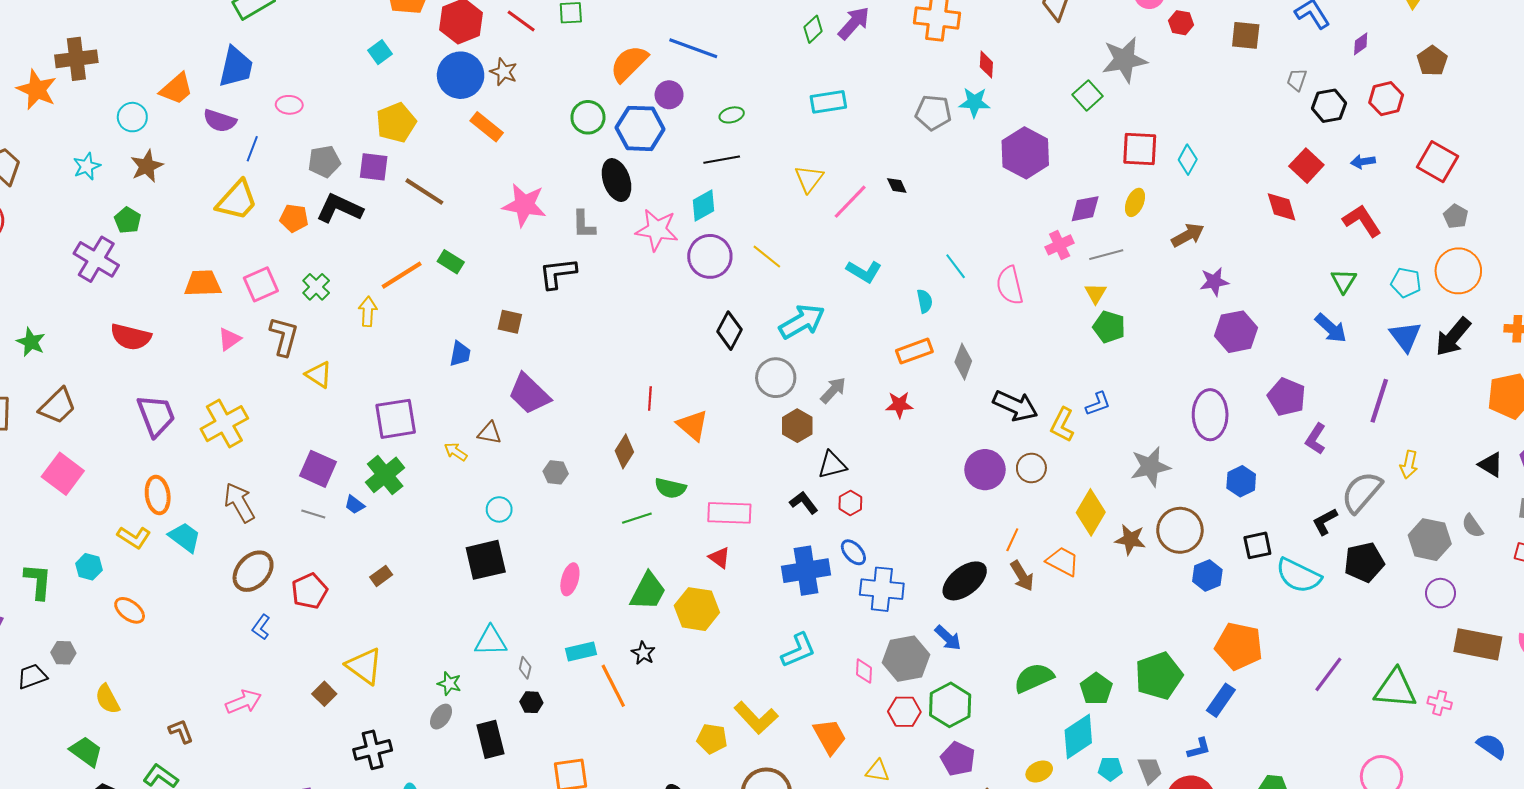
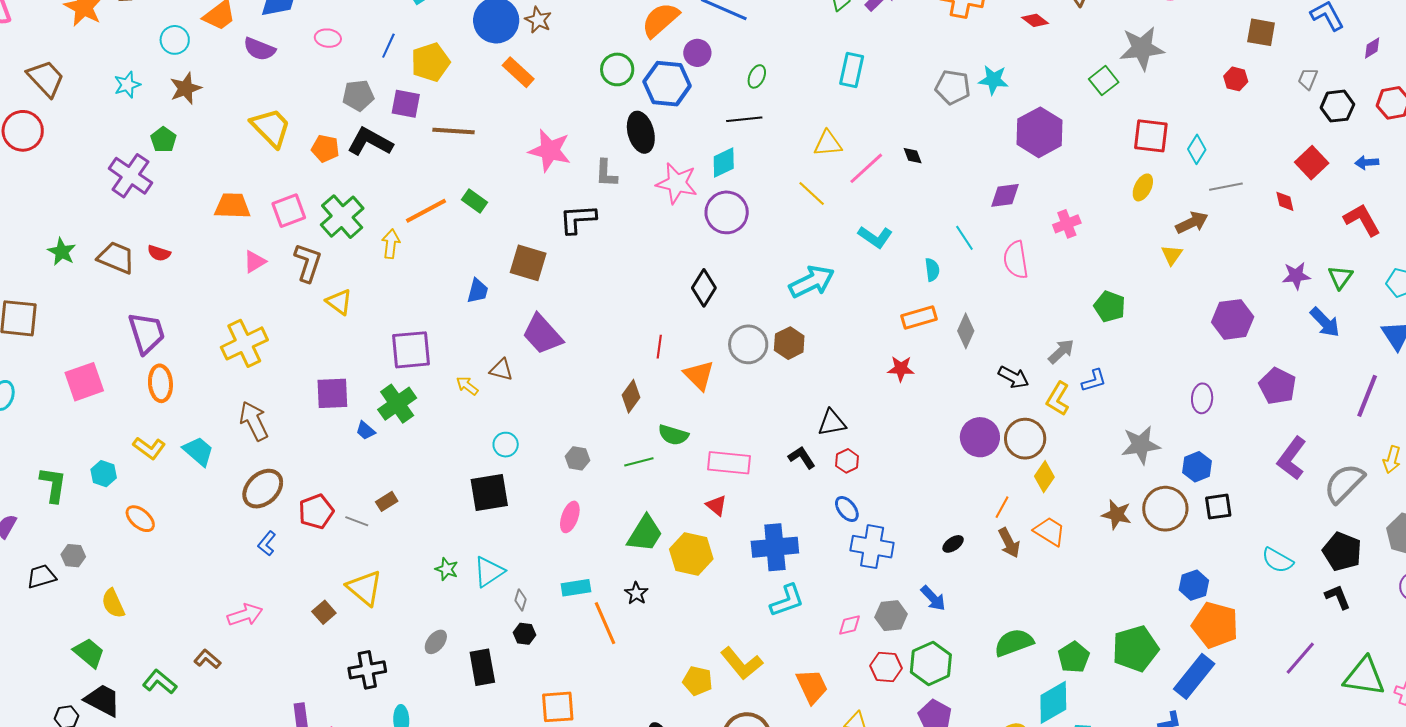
red hexagon: (1181, 23) -> (1236, 79), moved
red diamond: (986, 65) -> (1035, 20), moved, turned -60
cyan rectangle: (828, 102) -> (852, 70), turned -72
green ellipse: (732, 115) -> (757, 76), turned -55
blue line: (252, 149) -> (388, 46), moved
yellow triangle: (809, 179) -> (828, 143), turned 44
brown line: (424, 192) -> (453, 131), turned -33
yellow trapezoid: (237, 200) -> (271, 128), turned -90
red diamond: (1282, 207) -> (1285, 201), size x0.7
purple diamond: (1085, 209) -> (1005, 195), moved
gray line: (1106, 255) -> (1226, 187), moved
yellow line: (767, 257) -> (812, 194), moved
purple star: (1214, 282) -> (1296, 276), moved
green cross: (316, 287) -> (342, 217), size x1.6
yellow triangle: (1096, 293) -> (1172, 255), moved
brown square: (510, 322) -> (528, 263), size x1.5
black diamond: (729, 331) -> (704, 288), moved
red semicircle: (131, 337) -> (159, 253), size x0.6
gray circle: (776, 378) -> (748, 344), moved
gray arrow: (833, 390) -> (1061, 351), moved
brown trapezoid: (58, 406) -> (116, 258), moved, turned -117
black arrow: (1015, 406) -> (1014, 377), size x0.7
purple trapezoid: (156, 415) -> (147, 333), moved
purple ellipse: (1210, 415) -> (1202, 398), size x0.6
brown hexagon: (797, 426) -> (789, 343), moved
purple L-shape: (1316, 439) -> (1292, 458), moved, size x1.4
brown circle: (1031, 468) -> (1025, 439), size x1.4
purple square: (318, 469) -> (332, 393), turned -30
gray hexagon: (556, 472) -> (577, 458), moved
pink square: (63, 474) -> (84, 382), turned 30
blue hexagon: (1241, 481) -> (1197, 467), moved
orange ellipse: (158, 495) -> (160, 383), moved
yellow diamond: (1091, 512) -> (1044, 477), moved, size x0.7
gray line: (313, 514) -> (357, 521), moved
black L-shape: (1325, 522) -> (1338, 597), moved, turned 92
black square: (1257, 545) -> (1218, 507), moved
black pentagon: (1364, 562) -> (1342, 552), turned 30
blue cross: (806, 571) -> (775, 547), moved
blue hexagon: (1207, 576) -> (1194, 585), moved
cyan semicircle: (1298, 576) -> (1278, 560), size x0.7
black ellipse: (965, 581) -> (953, 544), size x0.5
cyan triangle: (491, 641) -> (489, 572), turned -36
gray hexagon: (906, 659) -> (891, 616), size x0.7
pink diamond: (864, 671) -> (850, 625), turned 70
green star: (449, 683) -> (447, 569), moved
blue rectangle: (1221, 700) -> (1194, 676), size x1.4
brown L-shape: (181, 731) -> (207, 659), moved, turned -32

